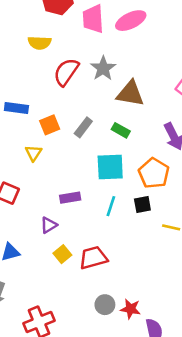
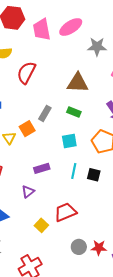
gray star: (103, 68) -> (97, 47), moved, turned -30
orange square: (50, 125) -> (27, 129), moved
cyan square: (110, 167) -> (69, 141), size x0.7
black square: (142, 205) -> (94, 175), moved, turned 32
yellow square: (62, 254) -> (41, 225), moved

